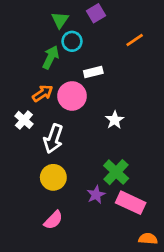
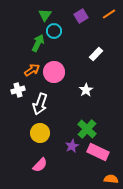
purple square: (96, 13) -> (81, 16), moved
orange line: (135, 40) -> (109, 14), moved
white rectangle: (93, 72) -> (96, 54), moved, turned -32
white cross: (24, 120) -> (18, 90), turned 32

